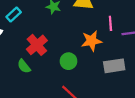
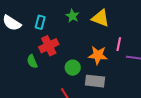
cyan rectangle: (14, 15) -> (40, 22), moved, turned -48
gray rectangle: (114, 66) -> (95, 81), moved

